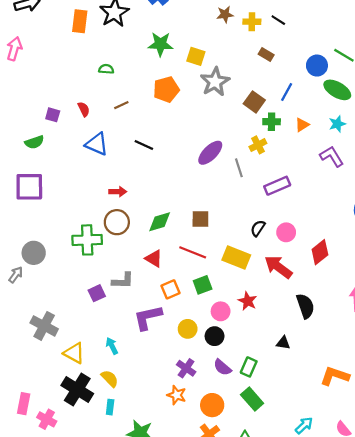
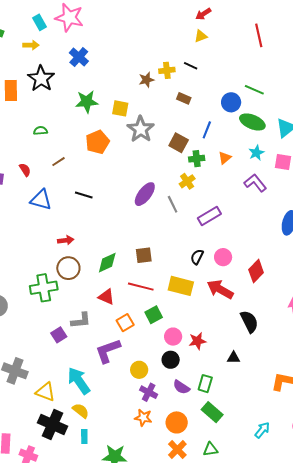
brown star: (225, 14) -> (146, 80), moved
red star: (248, 301) -> (197, 341), moved, turned -30
yellow circle: (188, 329) -> (139, 370), moved
cyan arrow: (112, 346) -> (79, 381), size x1.8

